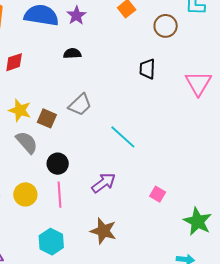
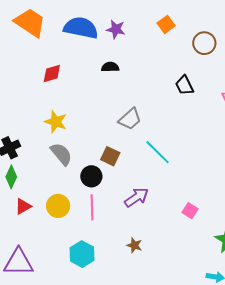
purple star: (76, 15) -> (116, 29), turned -30
black trapezoid: (147, 69) -> (184, 85), turned -30
gray trapezoid: (80, 105) -> (130, 119), moved
brown square: (47, 118) -> (110, 156), moved
brown star: (103, 231) -> (134, 245), size x0.6

